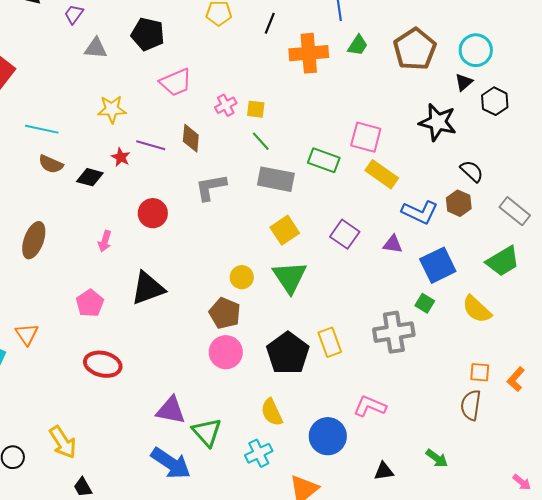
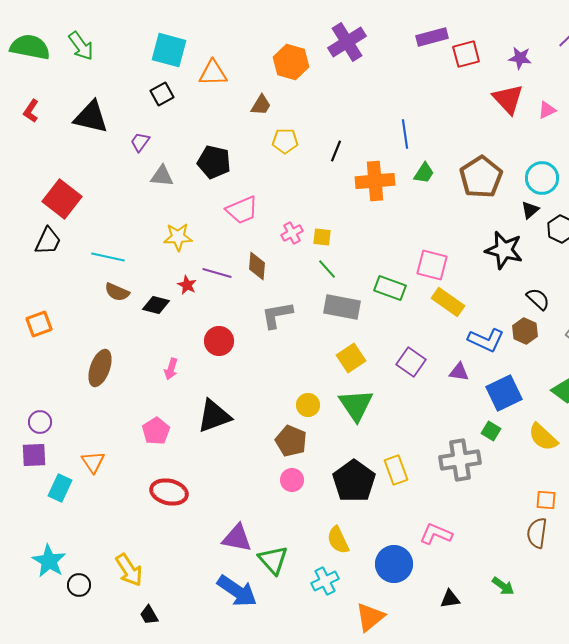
pink circle: (226, 352) -> (292, 480), size x0.7

